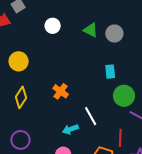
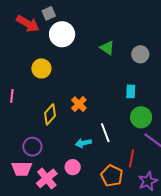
white circle: (53, 26) -> (62, 34), moved, size x1.6
green triangle: (91, 30) -> (107, 48), moved
yellow diamond: (21, 97) -> (50, 114), moved

